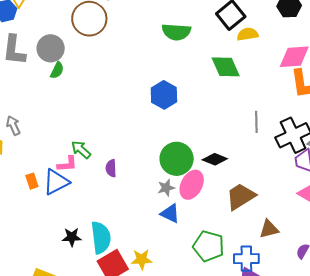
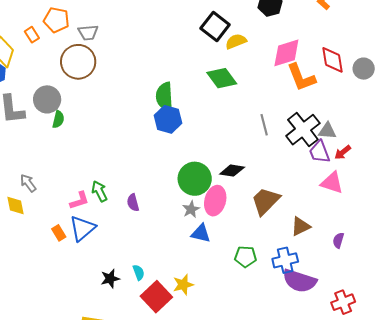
green semicircle: (176, 32) -> (164, 97), moved, turned 96
green arrow: (81, 150) -> (99, 191), turned 35
pink L-shape: (67, 164) -> (79, 201), moved
cyan semicircle: (101, 237) -> (139, 272), size x0.5
green pentagon: (209, 246) -> (246, 257), size x0.7

